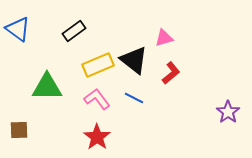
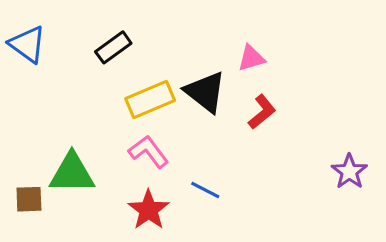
green triangle: (47, 87) -> (72, 173), moved
blue line: (134, 98) -> (205, 190), moved

